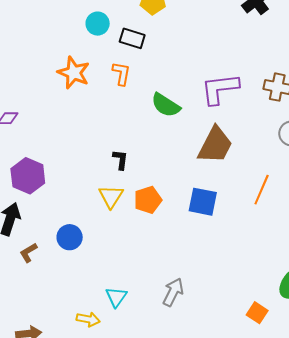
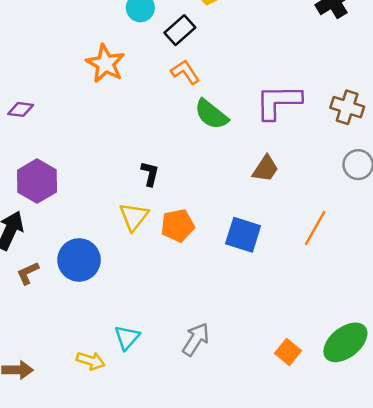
black rectangle: (132, 38) -> (180, 30), turned -65
orange L-shape: (121, 73) -> (185, 72), moved, turned -50
brown trapezoid: (215, 145) -> (265, 169), size x0.6
blue circle: (70, 237) -> (79, 260), size x1.4
orange square: (257, 313) -> (288, 352), moved

